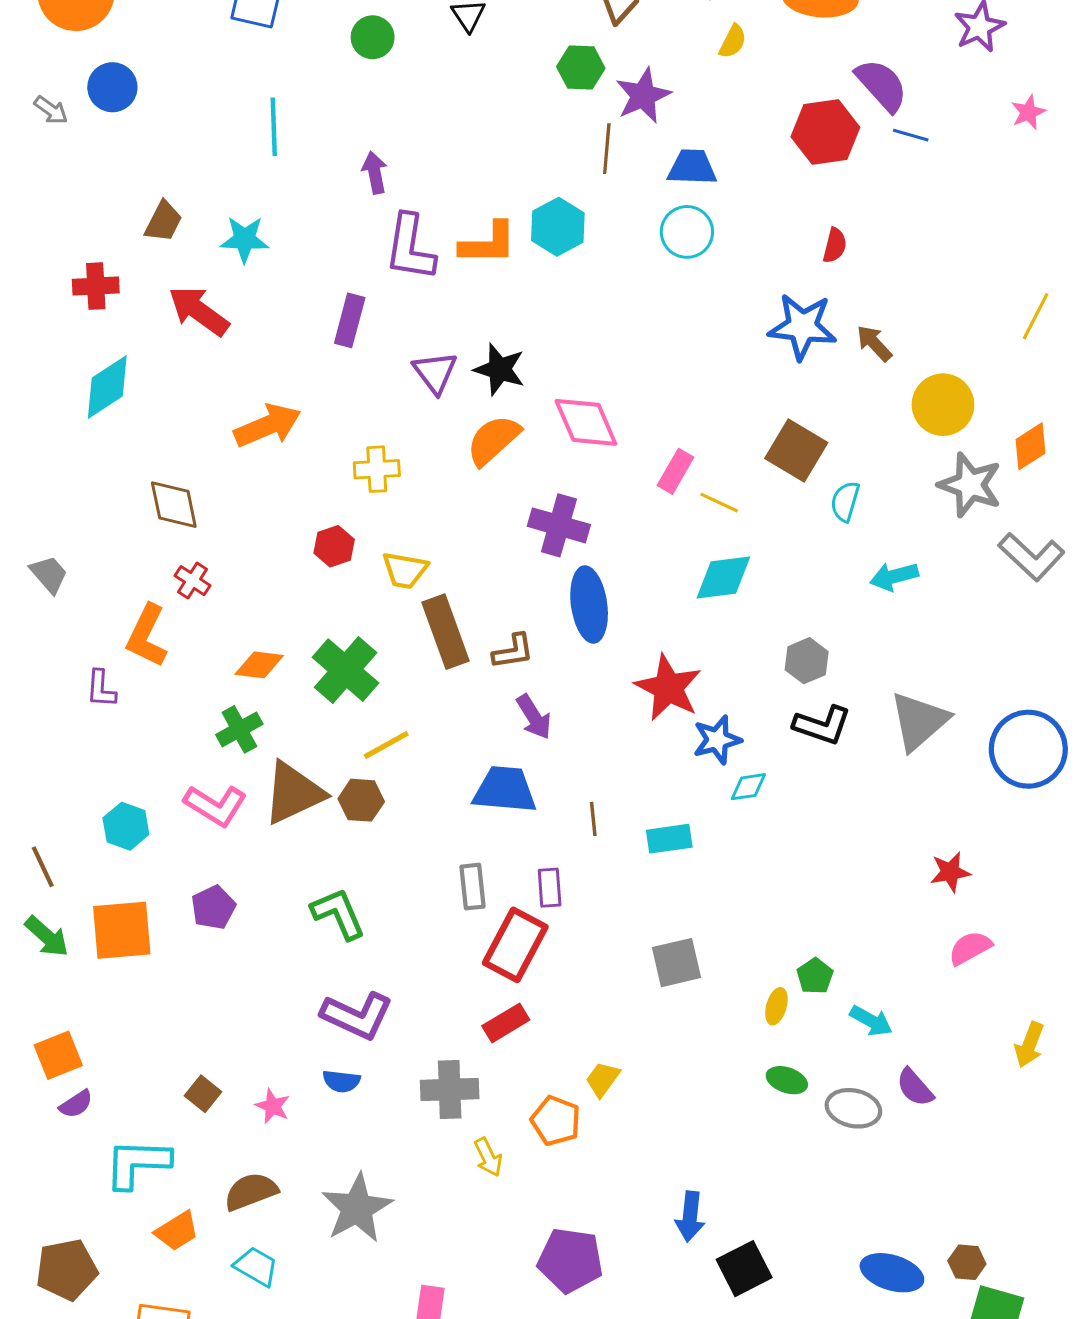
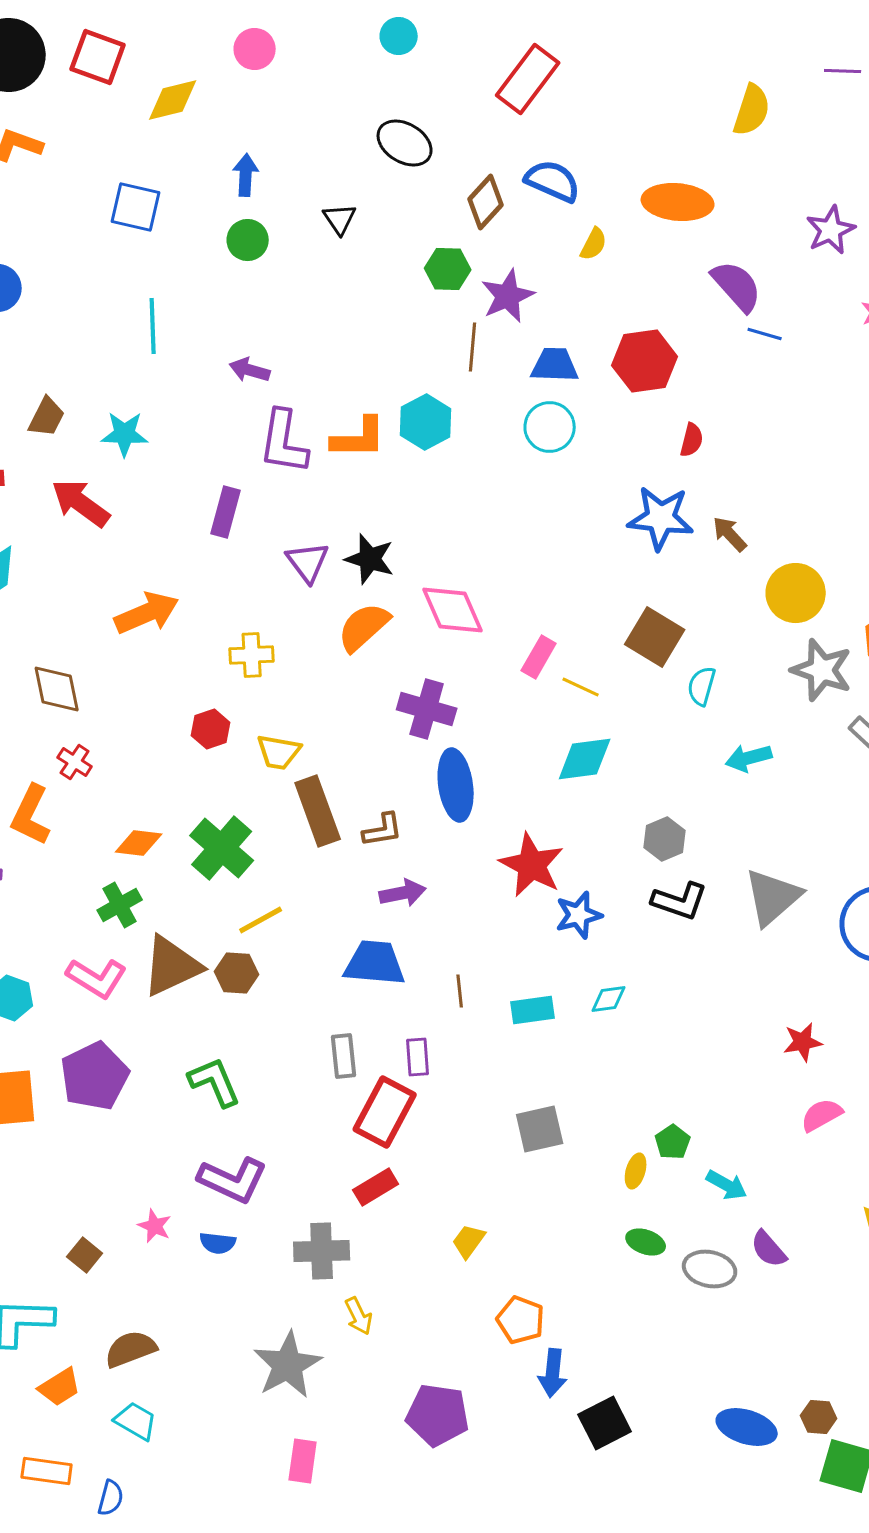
red hexagon: (825, 132) -> (645, 361), moved
purple arrow: (375, 173) -> (250, 370), turned -63
purple arrow: (534, 717) -> (403, 893), turned -69
cyan diamond: (748, 787) -> (609, 999), moved
purple pentagon: (213, 907) -> (95, 1076), size x1.6
pink star: (273, 1106) -> (155, 1226), moved
orange pentagon: (556, 1121) -> (521, 1320), moved
gray star: (357, 1208) -> (288, 1365), moved

